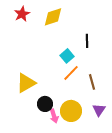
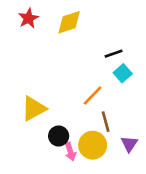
black line: (87, 41) -> (114, 54), turned 72
cyan square: (67, 56) -> (123, 73), moved
brown line: (92, 82) -> (106, 122), moved

